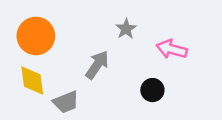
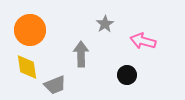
gray arrow: (97, 65) -> (81, 54), turned -35

